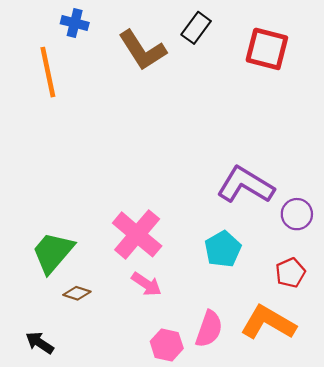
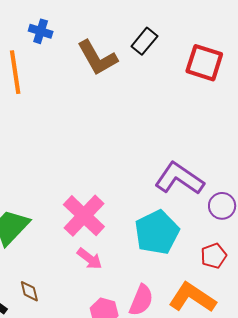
cyan pentagon: (223, 249) -> (157, 232), size x1.4
brown diamond: (77, 293) -> (29, 291), moved, turned 55

